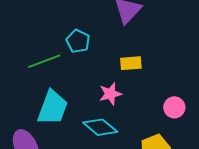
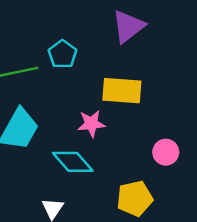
yellow rectangle: (131, 63) -> (122, 91), size x1.5

